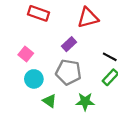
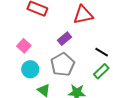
gray pentagon: (68, 72) -> (63, 65), turned 30

